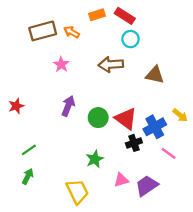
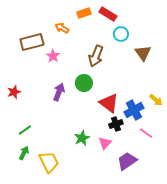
brown rectangle: (43, 31) -> (32, 42), moved
cyan circle: (130, 39) -> (121, 34), moved
brown arrow: (111, 64) -> (96, 56), turned -65
brown triangle: (155, 75) -> (143, 53), moved, turned 42
green circle: (98, 118) -> (84, 83), moved
pink triangle: (121, 180) -> (105, 143), moved, turned -32
yellow trapezoid: (77, 191) -> (49, 162), moved

